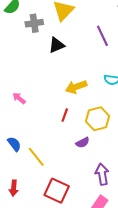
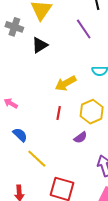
gray cross: (34, 23) -> (14, 27), turned 36
blue semicircle: (14, 144) -> (20, 135), moved

